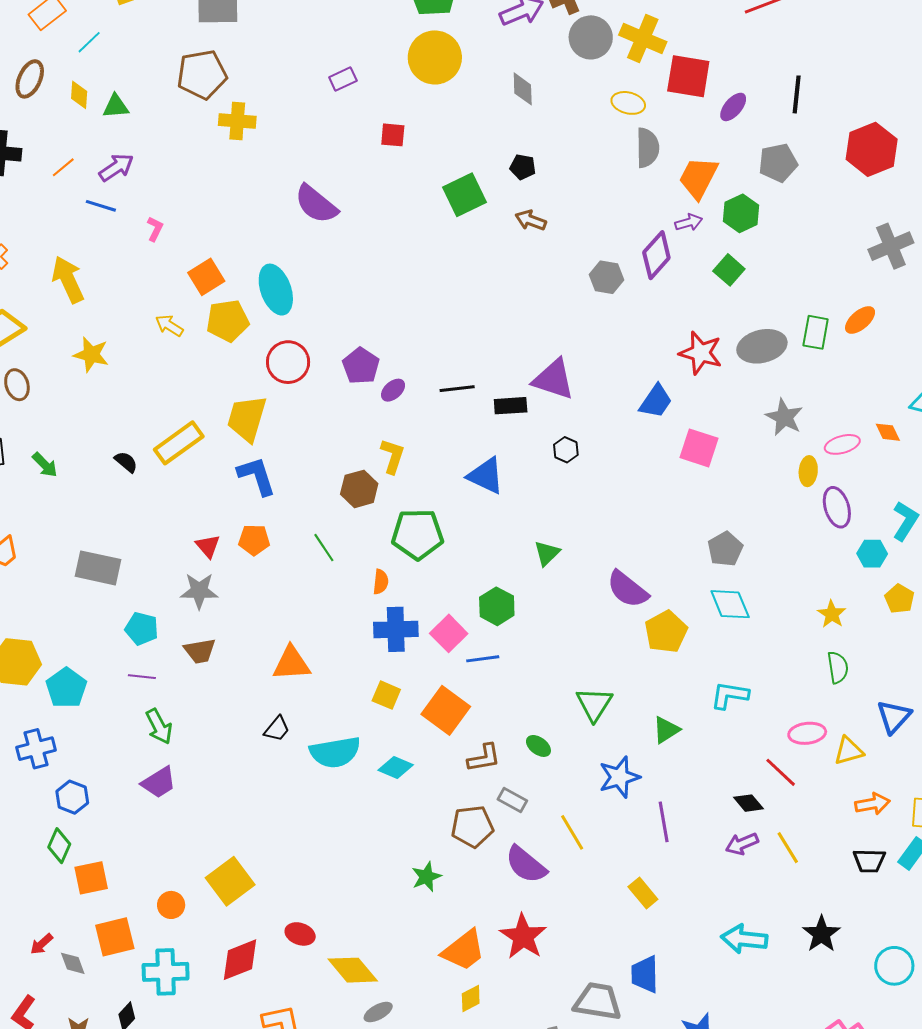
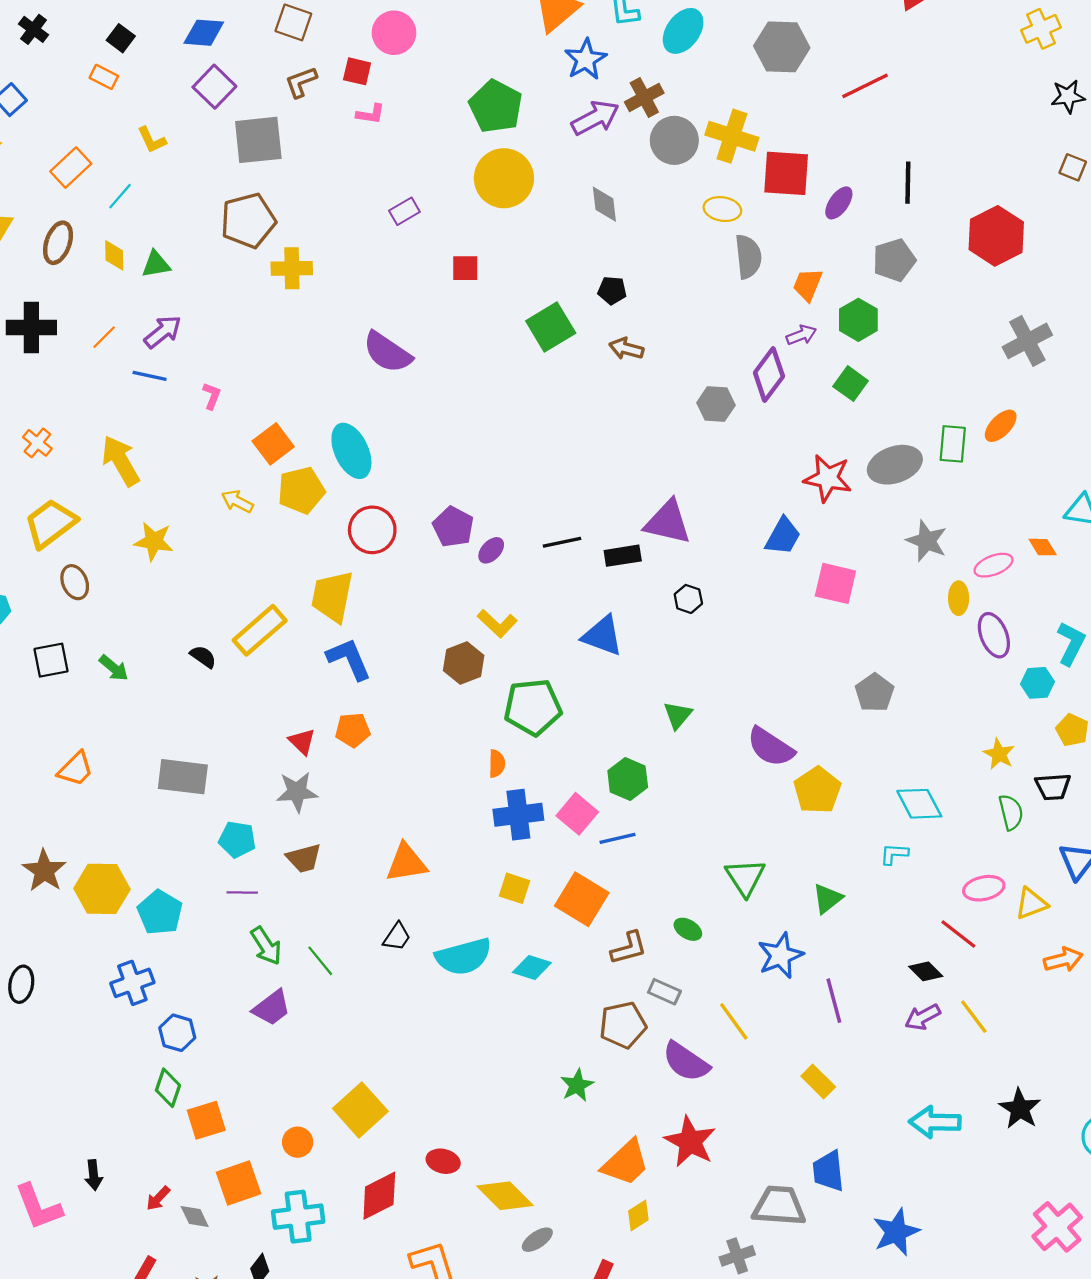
orange trapezoid: (698, 178) -> (808, 285), size x0.7
yellow L-shape: (392, 456) -> (497, 623), turned 120
green line: (324, 548) -> (320, 961), moved
cyan diamond: (730, 604) -> (919, 804), moved
cyan L-shape: (730, 695) -> (894, 854), size x0.7
black trapezoid: (869, 861) -> (1053, 787), moved

